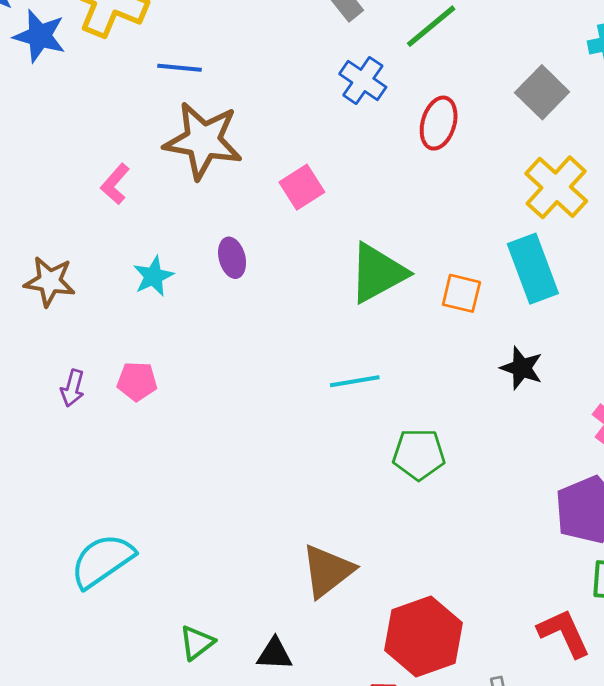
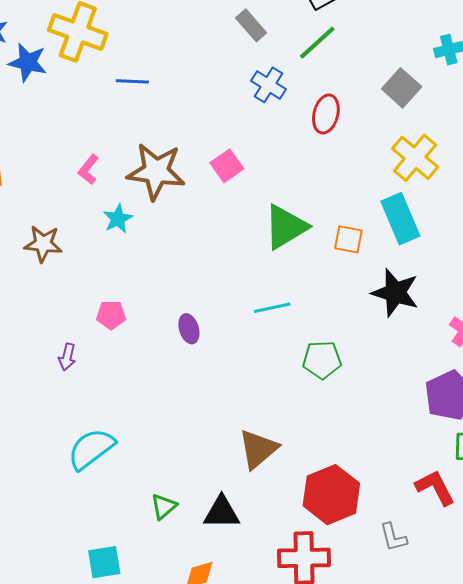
brown star: (203, 141) -> (156, 171), moved
purple ellipse: (232, 258) -> (189, 329), moved
cyan star: (153, 276) -> (118, 219), moved
black star: (522, 368) -> (395, 293), size x1.5
purple arrow: (73, 388) -> (67, 357), moved
black triangle: (275, 654) -> (222, 512), size x1.4

